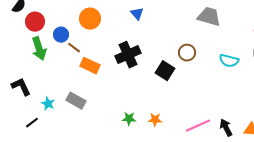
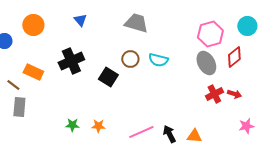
gray trapezoid: (209, 17) -> (136, 23), moved
brown line: (74, 48) -> (13, 85), moved
cyan semicircle: (229, 61) -> (158, 60), moved
gray rectangle: (76, 101) -> (19, 107), turned 66

